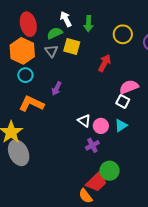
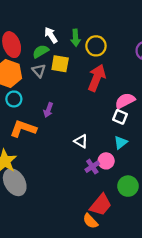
yellow circle: (123, 34) -> (96, 46), moved
red arrow: (105, 63) -> (97, 78), size x1.4
pink circle: (101, 126) -> (106, 161), moved
green circle: (110, 171) -> (128, 186), moved

